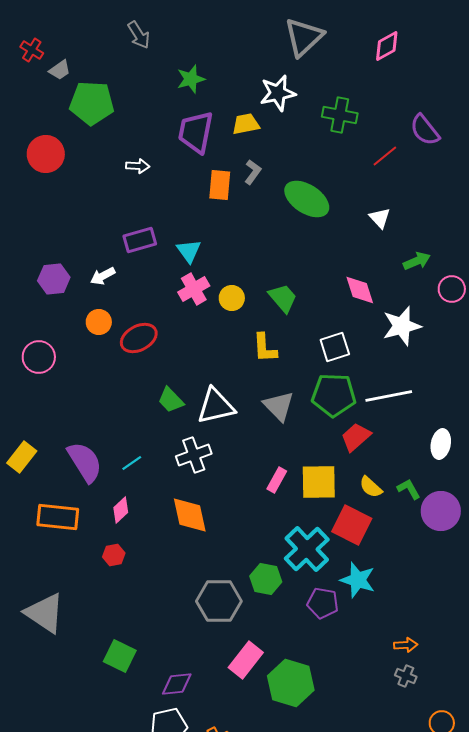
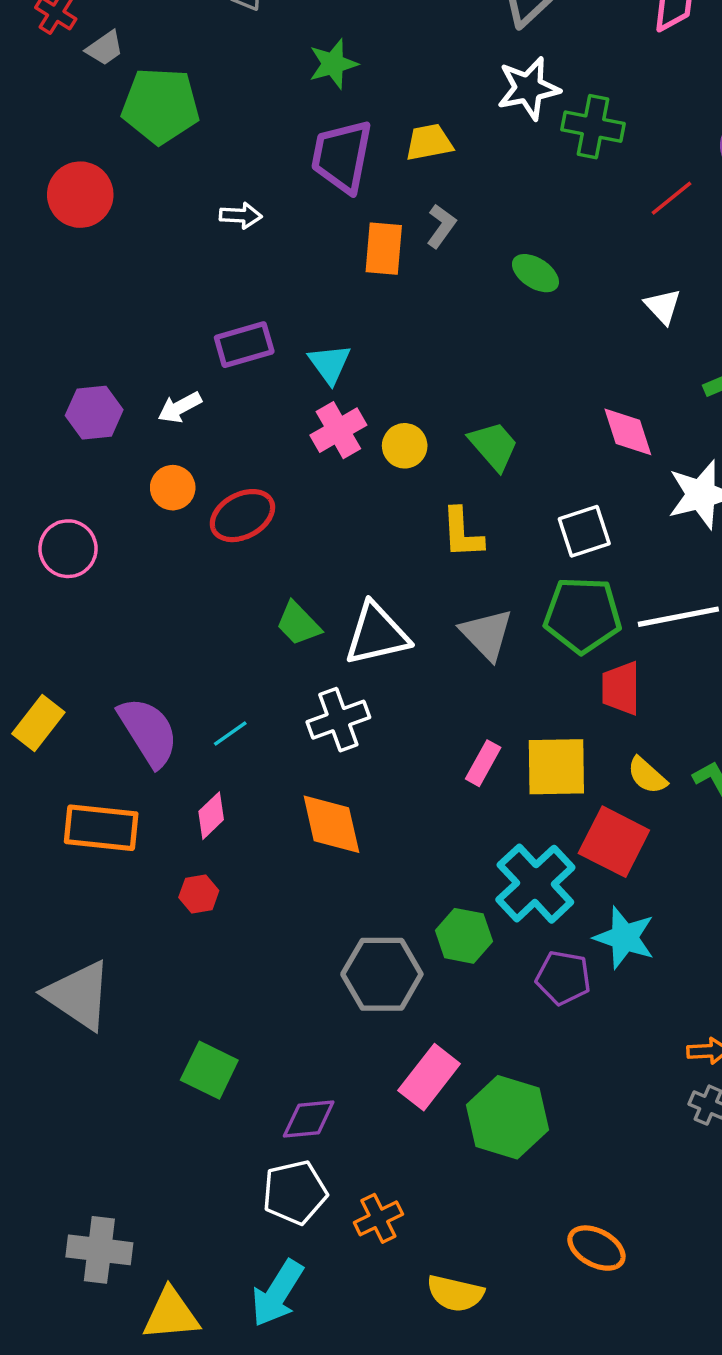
white star: (278, 93) -> (528, 88), moved
green ellipse: (307, 199) -> (535, 273), size x0.6
red trapezoid: (356, 437) -> (621, 688), turned -48

